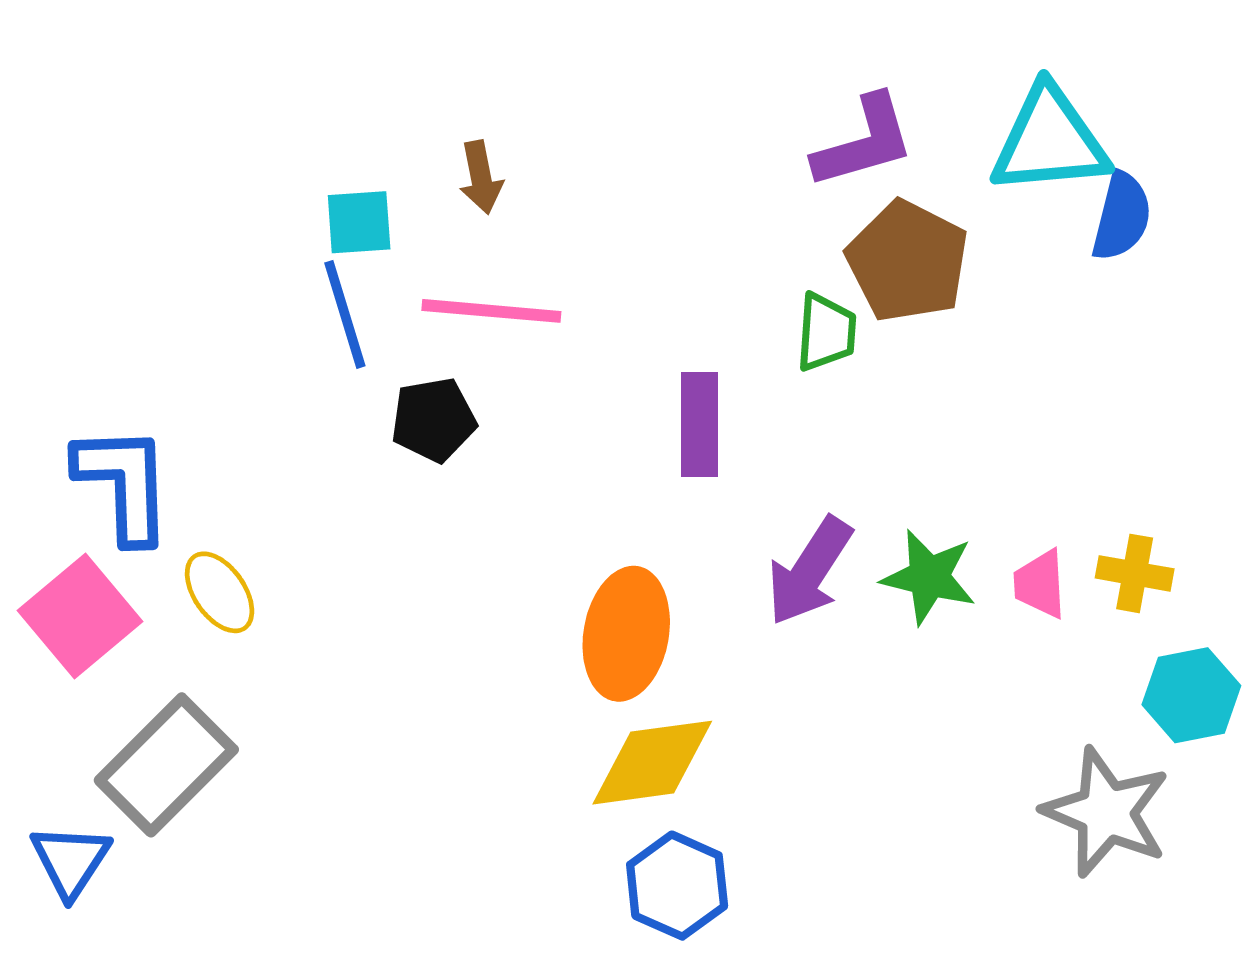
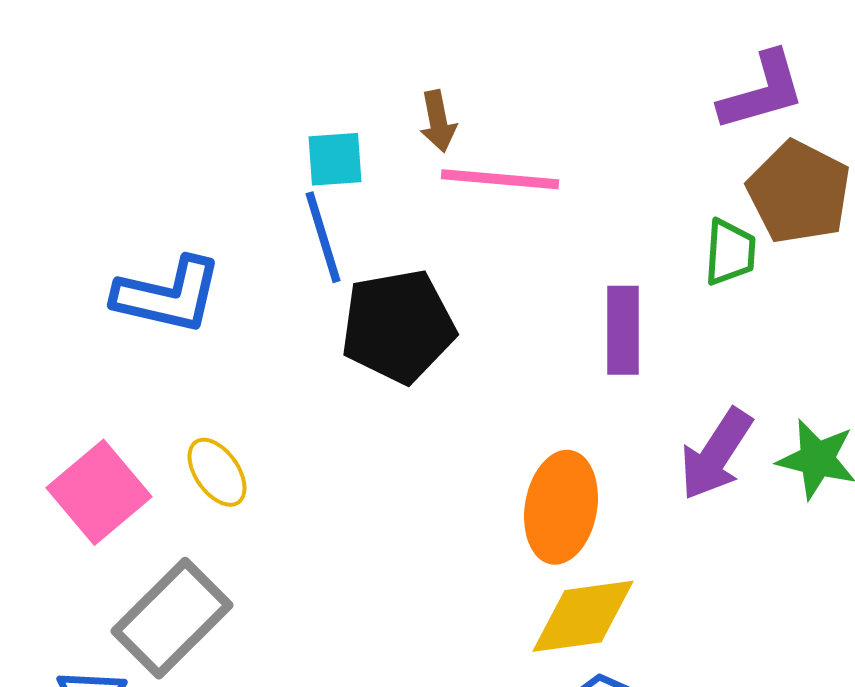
pink line: (491, 311) -> (500, 179), moved
black pentagon: (434, 420) -> (398, 326), size x1.6
blue L-shape: (124, 484) -> (168, 295), moved, turned 105

